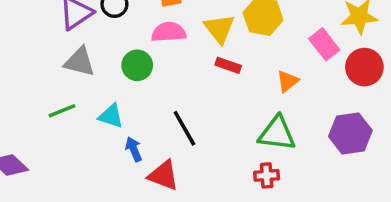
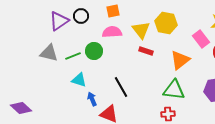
gray triangle: (80, 62) -> (49, 53), moved
orange triangle: (288, 81) -> (180, 60), size x1.5
green line: (62, 111) -> (73, 56), moved

